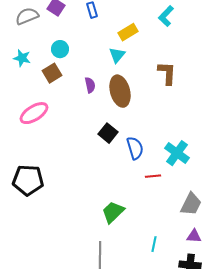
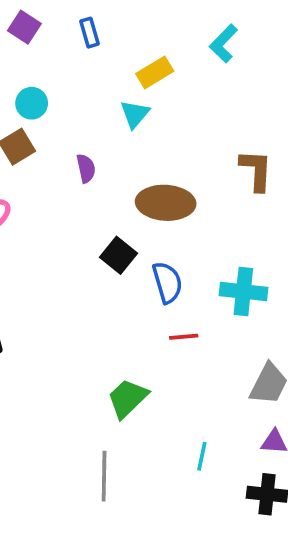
brown L-shape: (167, 73) -> (256, 170), moved
brown ellipse: (120, 91) -> (166, 203), moved, turned -72
cyan cross: (177, 153) -> (243, 291), turned -30
red line: (153, 176) -> (184, 337), moved

